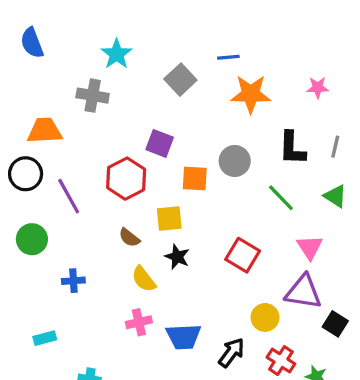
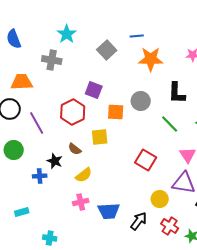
blue semicircle: (32, 43) -> (14, 39), moved
black star: (177, 257) -> (55, 161), moved
yellow semicircle: (144, 279) -> (84, 175), turned -90

